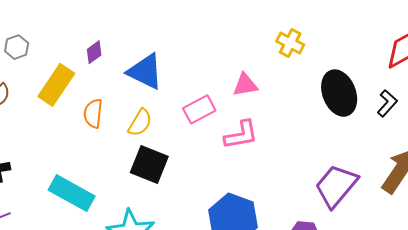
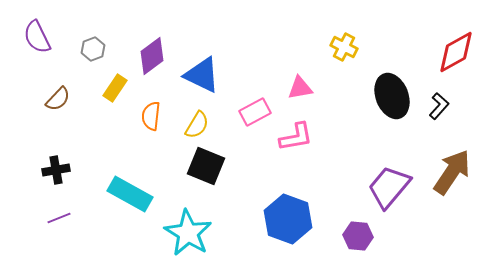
gray hexagon: (17, 47) -> (93, 49), moved
purple diamond: (94, 52) -> (152, 56), size x1.6
yellow rectangle: (56, 85) -> (115, 88), size x0.7

